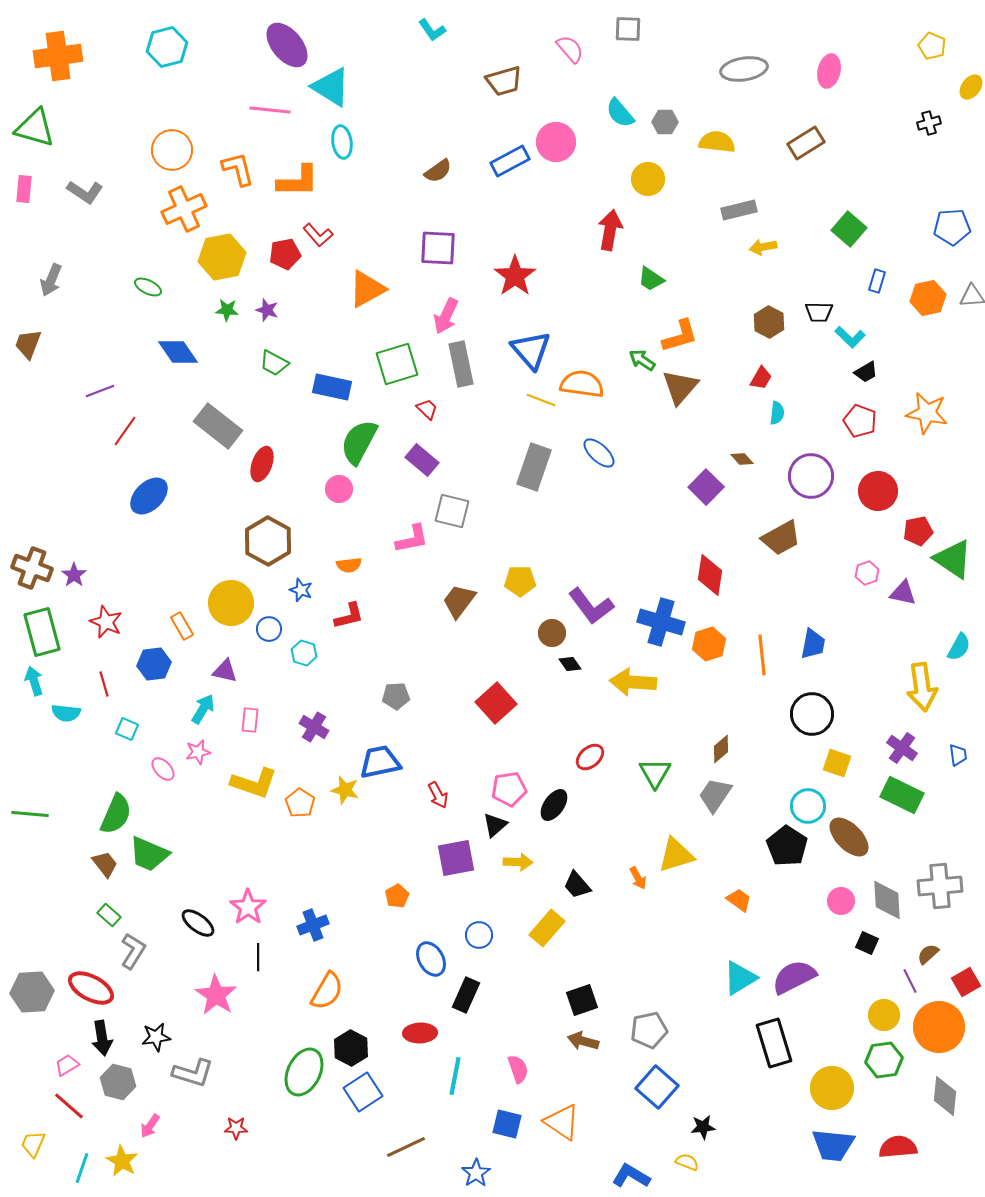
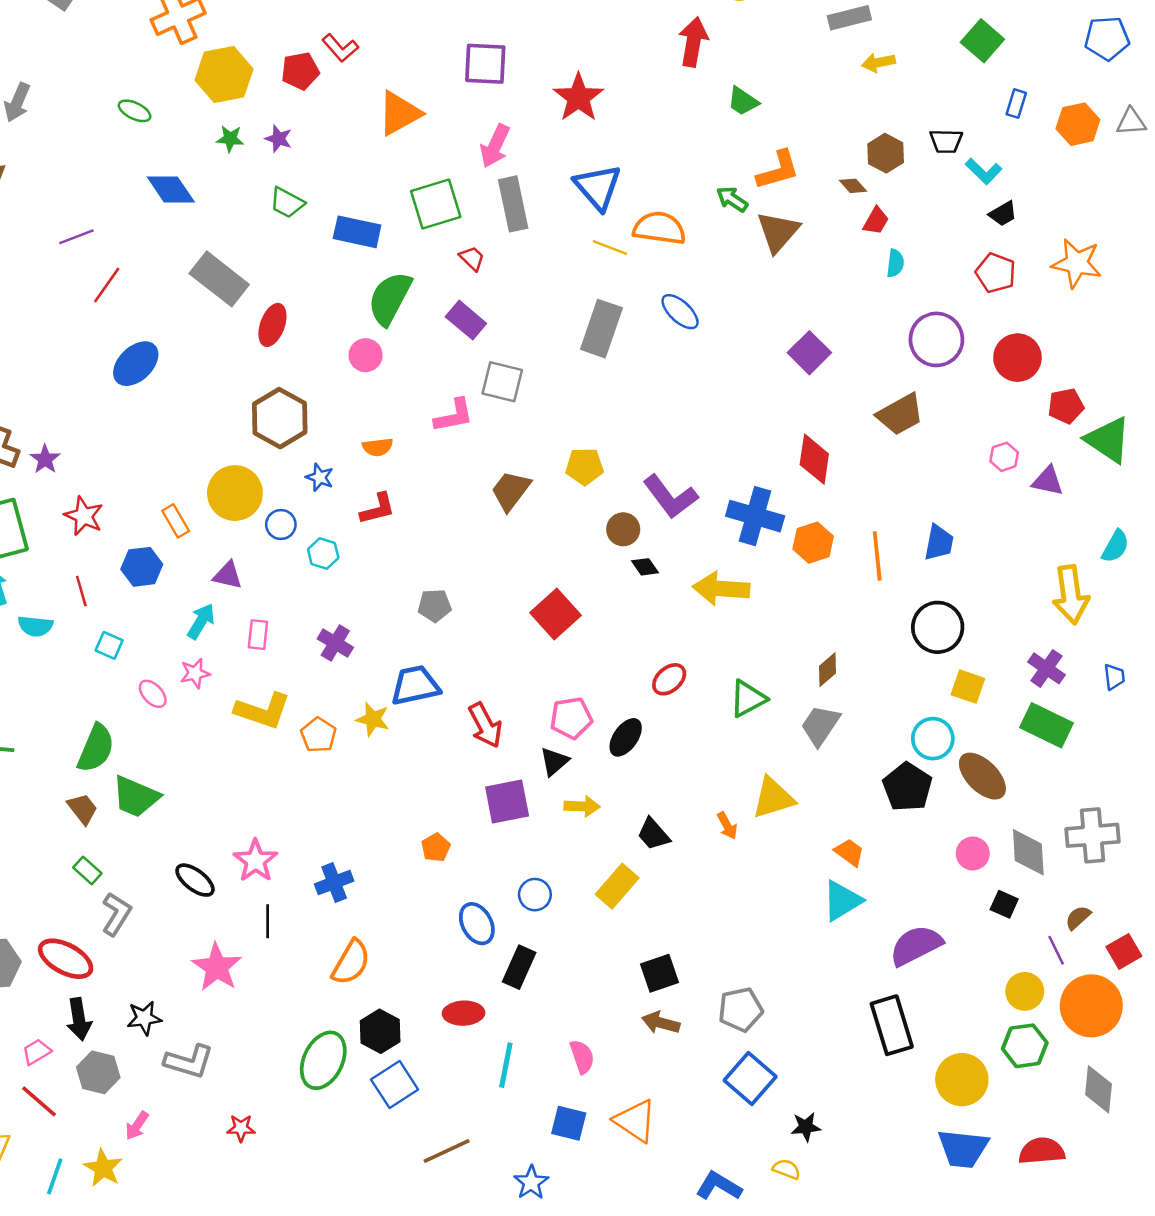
brown diamond: (742, 459) -> (853, 186), moved
green triangle: (655, 773) -> (748, 699), turned 32
red arrow: (438, 795) -> (485, 725), size x1.4
cyan triangle: (740, 978) -> (842, 901), moved

